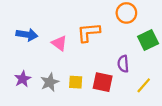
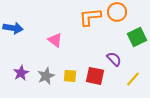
orange L-shape: (89, 32) -> (90, 17), moved
blue arrow: (27, 35) -> (13, 28), moved
purple semicircle: (123, 64) -> (114, 59), turned 140

